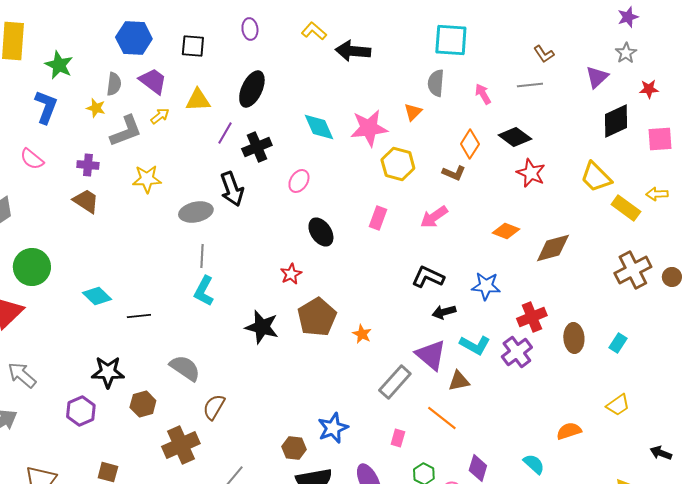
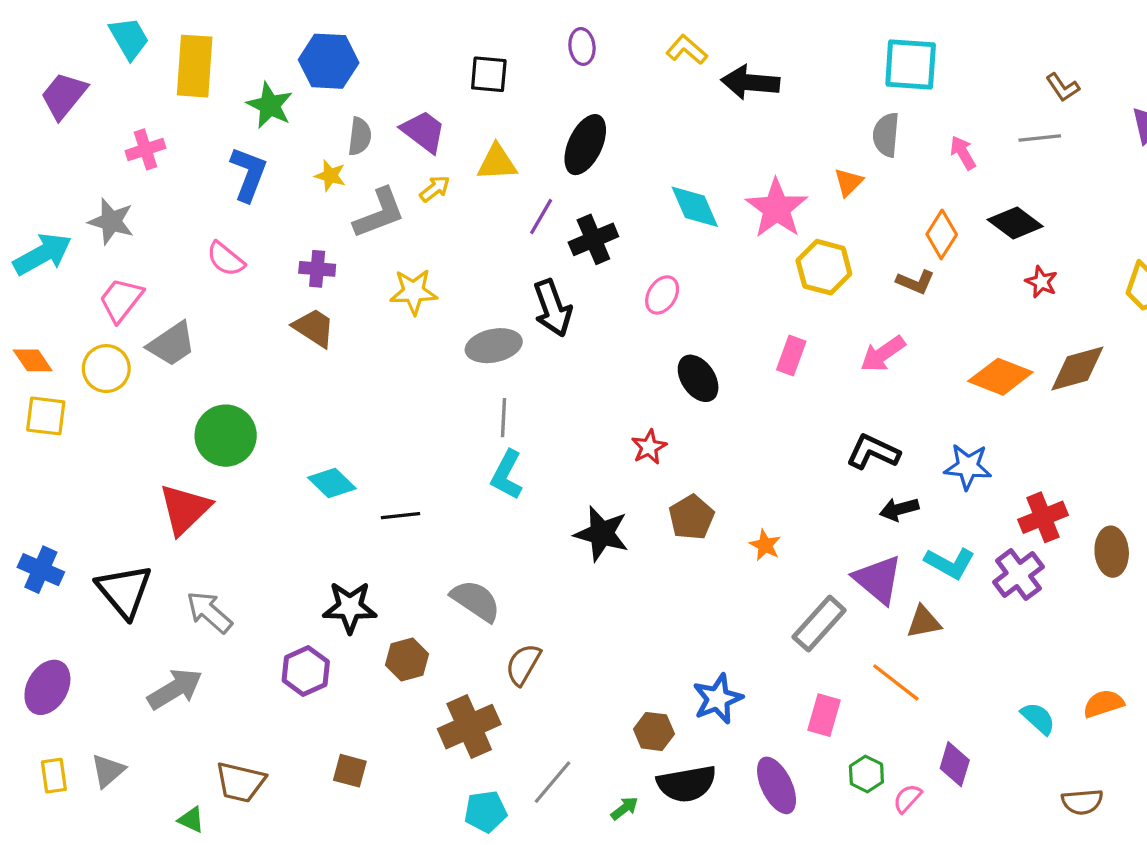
blue hexagon: (134, 38) -> (329, 61), moved
pink star: (369, 128) -> (777, 208), turned -30
red star: (531, 173) -> (1041, 282), size x0.7
orange diamond: (506, 231) -> (1000, 377), size x1.4
brown diamond: (553, 248) -> (1077, 369), moved
brown pentagon: (317, 317) -> (692, 517), size x0.7
pink rectangle: (398, 438) -> (824, 715), size x1.4
cyan semicircle: (534, 464) -> (1038, 718), moved

